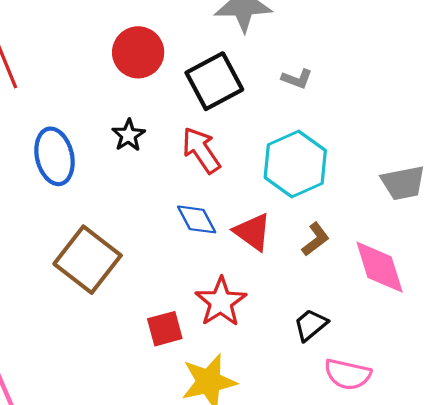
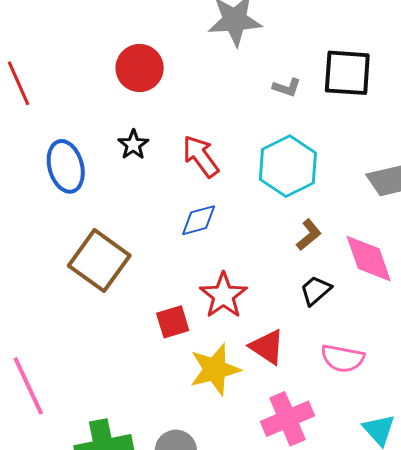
black square: (214, 81) -> (347, 73), moved, turned 34
blue diamond: (197, 219) -> (199, 220), turned -75
red triangle: (253, 232) -> (267, 347), moved
black trapezoid: (311, 325) -> (316, 290), moved

